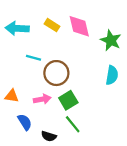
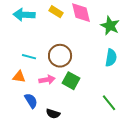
cyan line: (33, 58) -> (29, 57), moved
green square: (68, 100) -> (71, 81), turned -30
green line: (73, 124) -> (109, 103), moved

